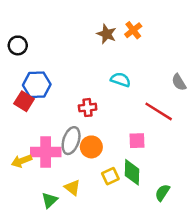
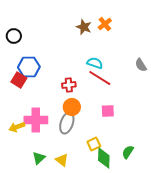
red line: (159, 111) -> (100, 78), moved
gray ellipse: (71, 141) -> (67, 123), moved
orange circle: (91, 147) -> (72, 107), moved
green diamond: (132, 172) -> (104, 158), moved
yellow square: (110, 176) -> (94, 144), moved
yellow triangle: (72, 188) -> (62, 160), moved

